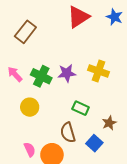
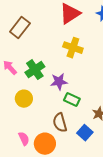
yellow cross: (99, 71) -> (73, 48), moved
purple star: (67, 73) -> (59, 82), moved
green cross: (41, 76) -> (35, 70), turned 30

